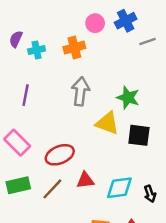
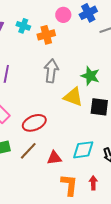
cyan cross: (37, 50) -> (23, 26), moved, turned 32
red triangle: (85, 180) -> (54, 158), moved

